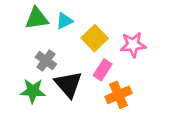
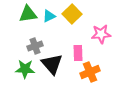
yellow square: (95, 38) -> (72, 14), moved
gray cross: (46, 61) -> (35, 46), turned 35
pink rectangle: (103, 70) -> (78, 53), turned -35

